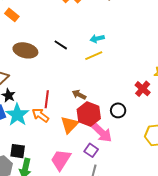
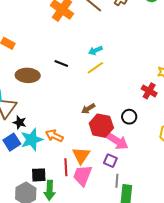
brown arrow: (79, 95) -> (88, 109), turned -48
red line: (47, 99) -> (66, 167), moved
cyan star: (17, 115) -> (32, 140), turned 30
orange triangle: (69, 125) -> (81, 155), moved

